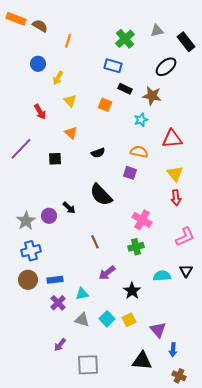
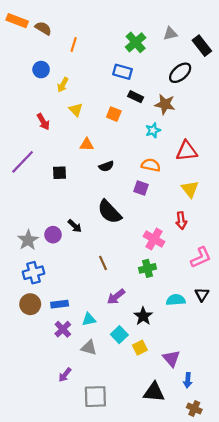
orange triangle: (71, 133) -> (87, 144), moved, turned -40
red arrow: (176, 198) -> (181, 221), moved
cyan square: (107, 319) -> (119, 335), moved

